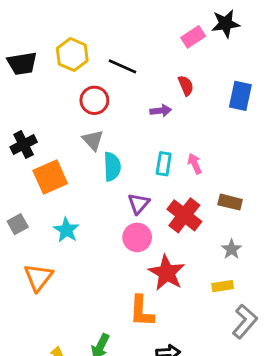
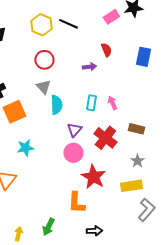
yellow hexagon: (72, 55) -> (41, 25), moved
black line: (122, 66) -> (68, 24), moved
cyan star: (66, 230) -> (25, 148), turned 30
yellow rectangle: (223, 286) -> (131, 186), size x1.5

